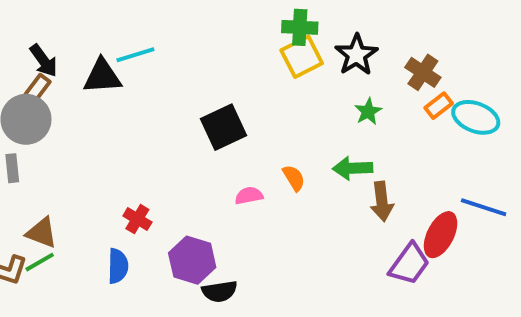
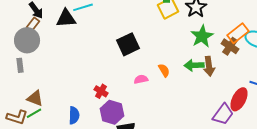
brown cross: (423, 72) -> (230, 46), moved
orange rectangle: (439, 106) -> (238, 33), size x1.5
green star: (368, 111) -> (202, 36), size x1.6
brown arrow: (382, 201) -> (209, 66), moved
red cross: (137, 219) -> (101, 91), moved

